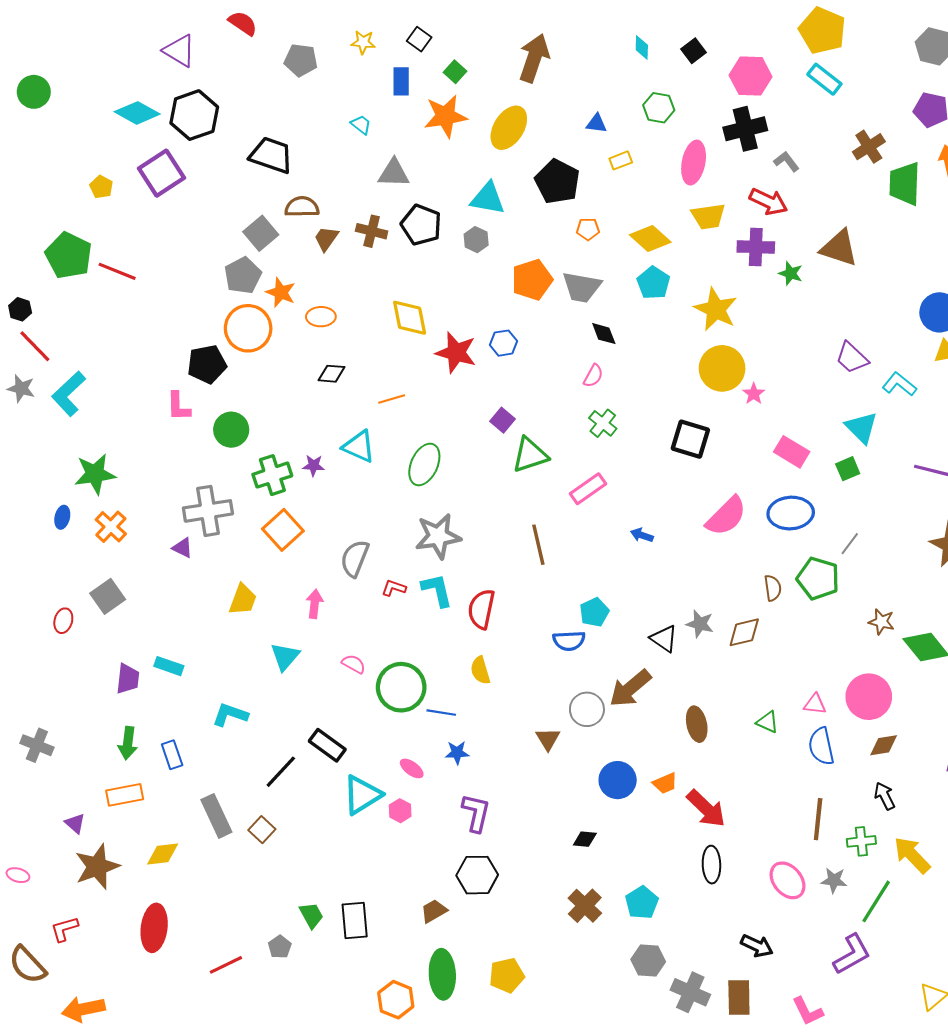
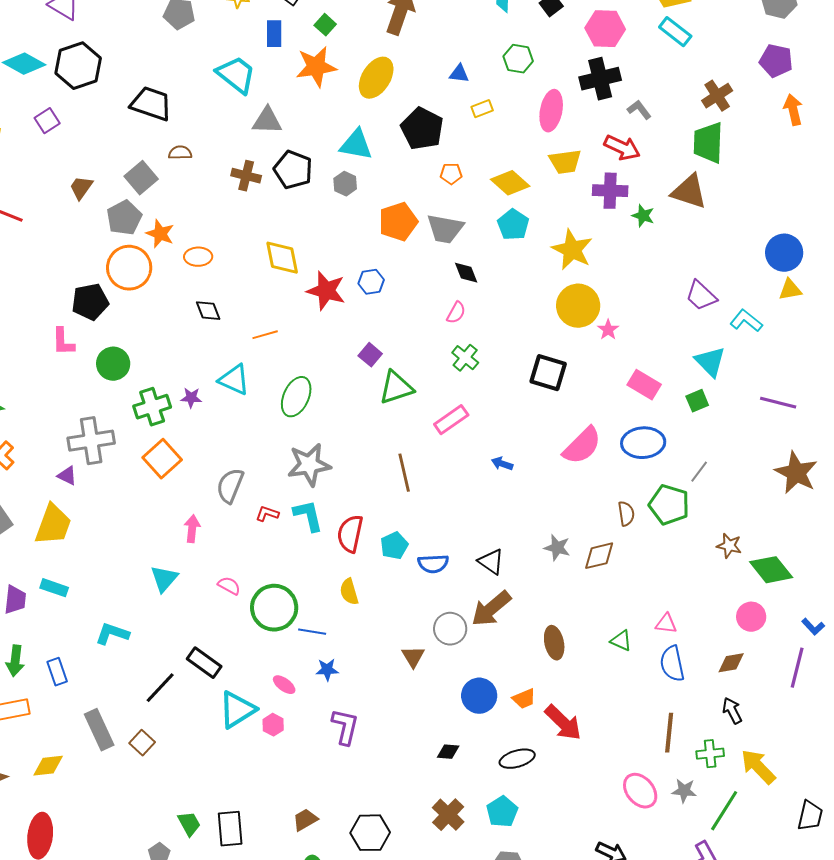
cyan trapezoid: (361, 125) -> (236, 75), size x2.0
purple square: (162, 173) -> (47, 121), size x0.6
green trapezoid: (905, 184) -> (708, 143), moved
brown semicircle: (302, 207) -> (180, 153), size x0.7
brown trapezoid: (326, 239) -> (81, 188), moved
black diamond: (331, 374) -> (208, 311), turned 64
yellow trapezoid: (243, 600) -> (53, 525), moved, size x1.4
cyan pentagon: (594, 612) -> (394, 546), moved
black triangle: (664, 639) -> (491, 562), moved
pink circle: (869, 697) -> (751, 617), moved, size x0.7
black ellipse: (711, 865) -> (517, 759), moved, turned 76
black hexagon: (477, 875) -> (370, 833), moved

